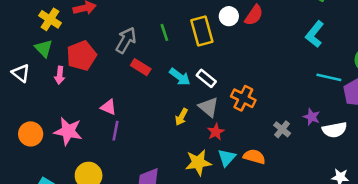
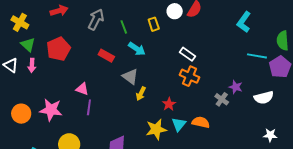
yellow cross: (50, 19) -> (20, 22), moved
yellow rectangle: (202, 31) -> (154, 24), size x0.6
gray arrow: (126, 40) -> (96, 19), moved
pink arrow: (60, 75) -> (32, 65), moved
cyan arrow: (180, 77) -> (137, 49), moved
white rectangle: (206, 78) -> (188, 54), moved
gray triangle: (209, 107) -> (130, 77), moved
purple star: (312, 117) -> (236, 87), moved

